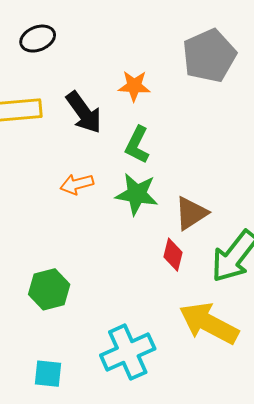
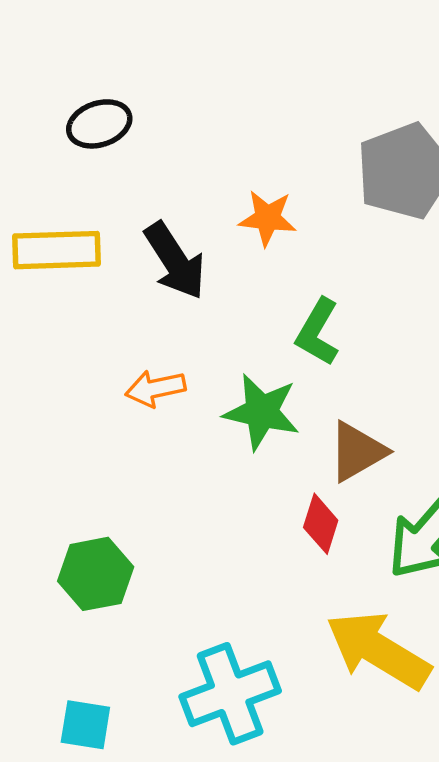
green L-shape: (137, 145) -> (318, 332), moved

